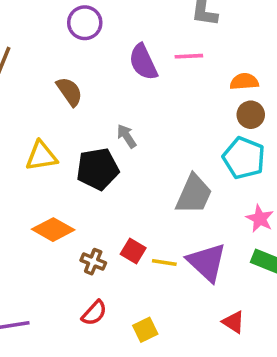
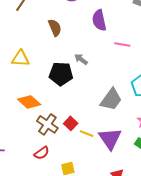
pink line: (189, 56) -> (122, 44), moved
gray arrow: (127, 136) -> (81, 59), turned -32
yellow triangle: (41, 156) -> (21, 58), moved
brown cross: (93, 262) -> (47, 124), size x1.5

